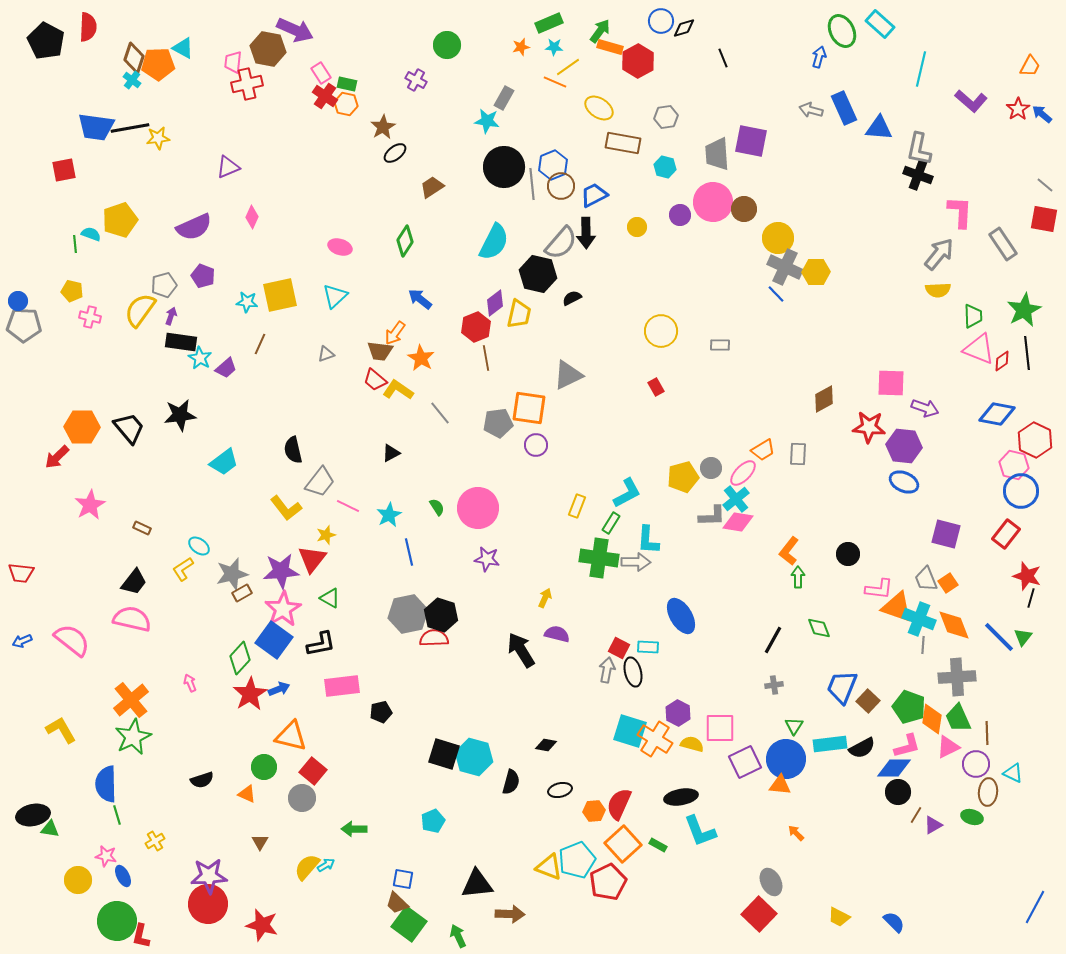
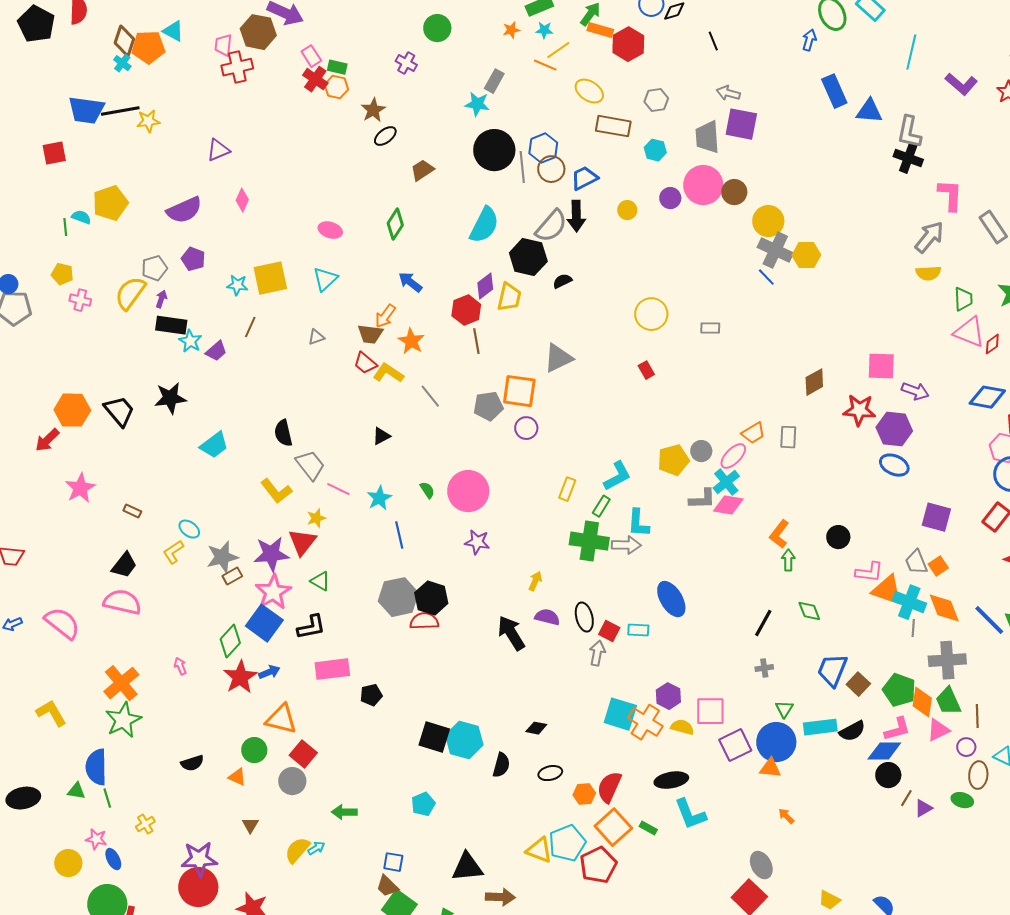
gray arrow: (811, 110) -> (728, 93), moved
gray trapezoid: (320, 482) -> (310, 465), turned -76
black ellipse: (633, 672) -> (584, 617), moved
purple circle: (976, 764) -> (966, 747), size x0.7
green triangle: (50, 829) -> (76, 791), moved

